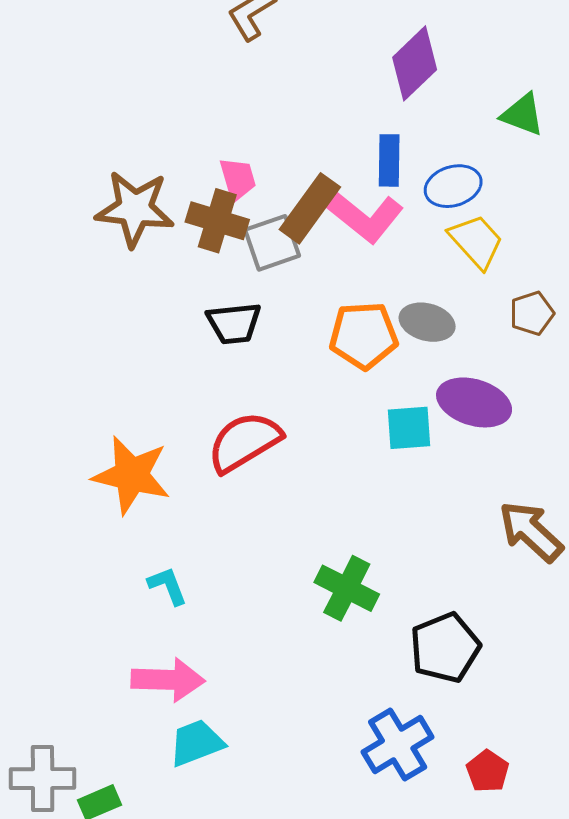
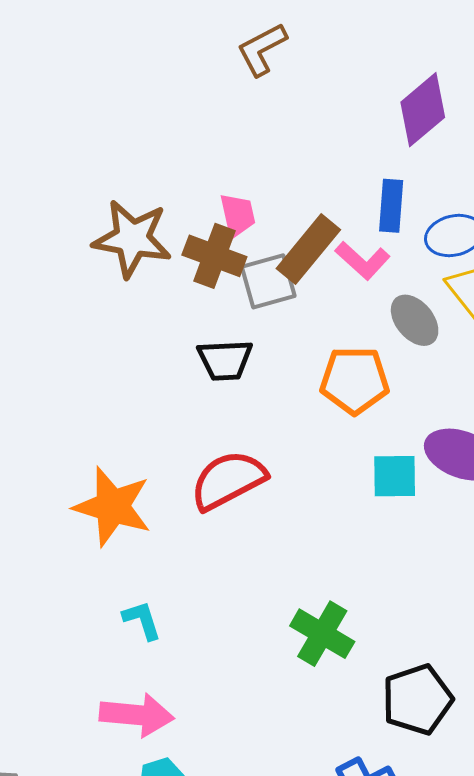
pink L-shape: (364, 216) -> (363, 260), size x0.7
gray ellipse: (427, 322) -> (415, 320), moved, turned 32

